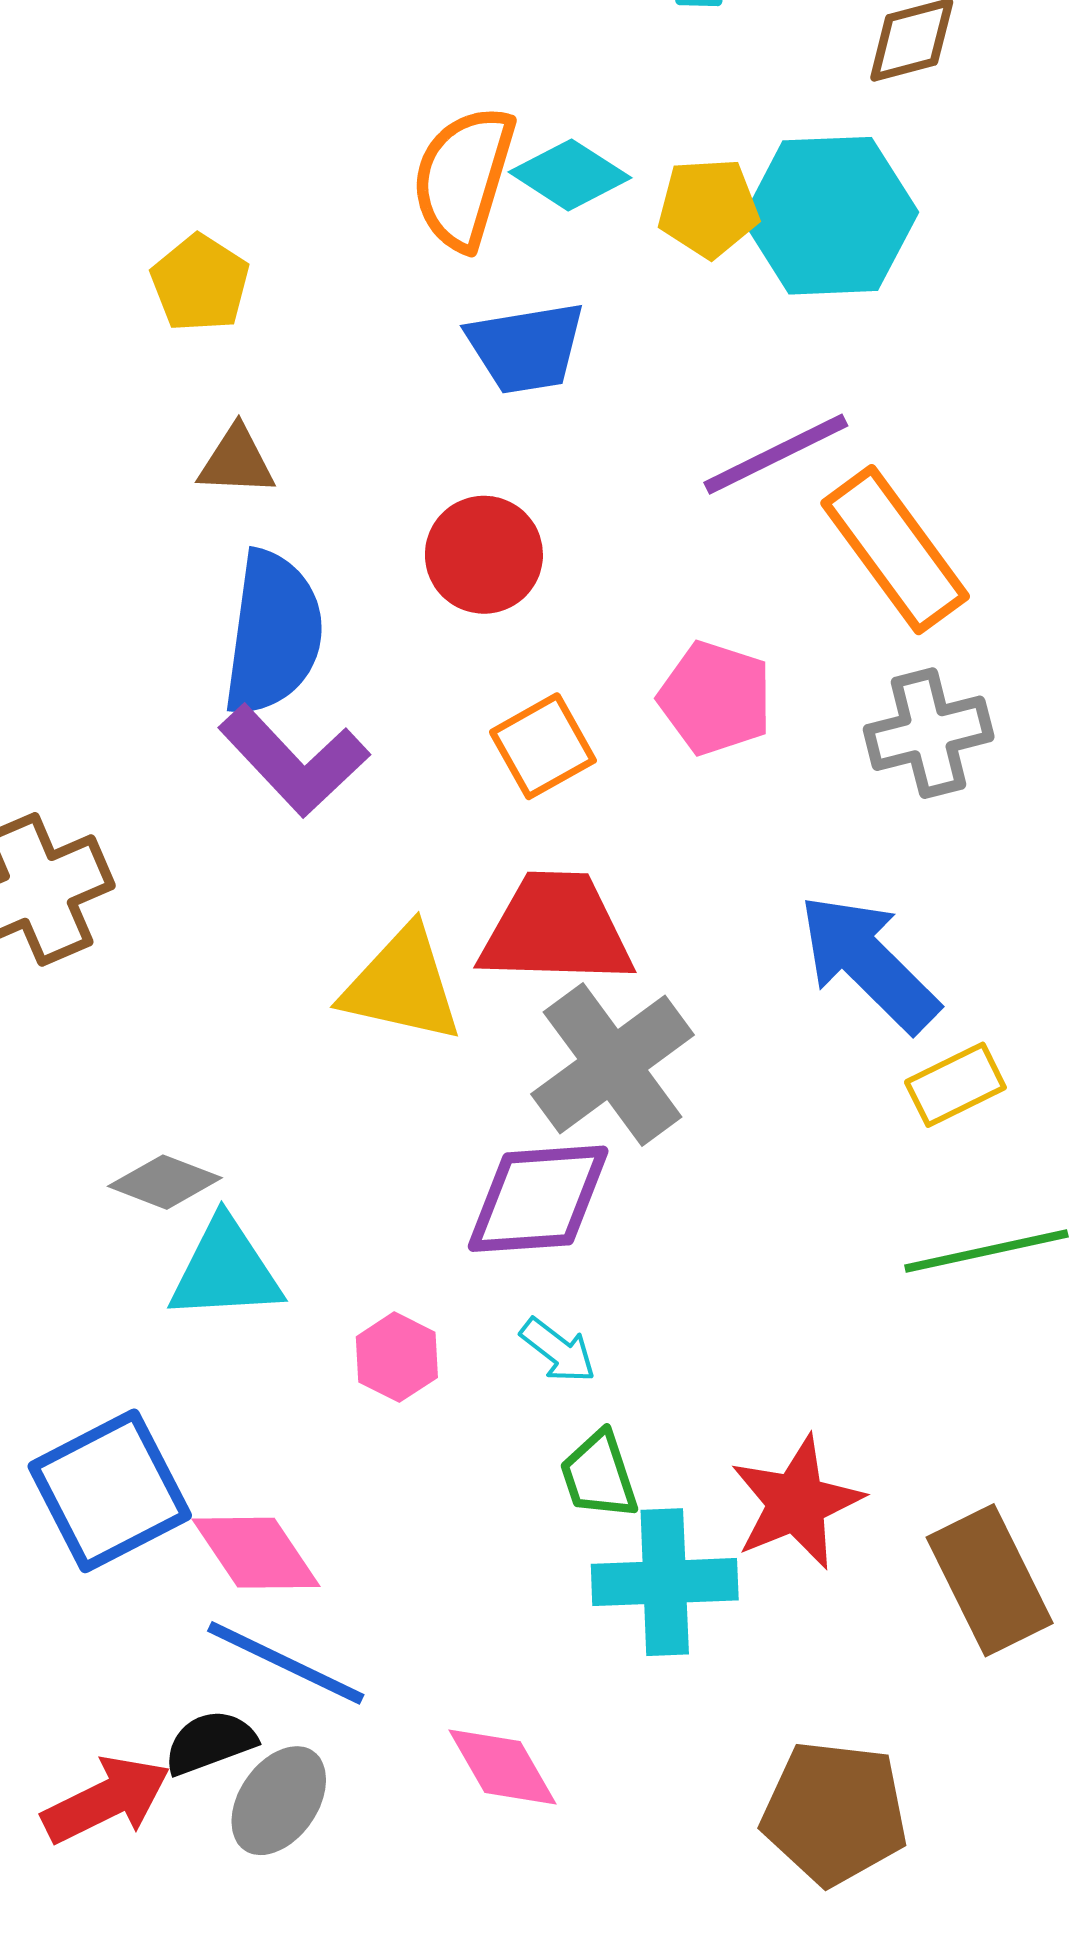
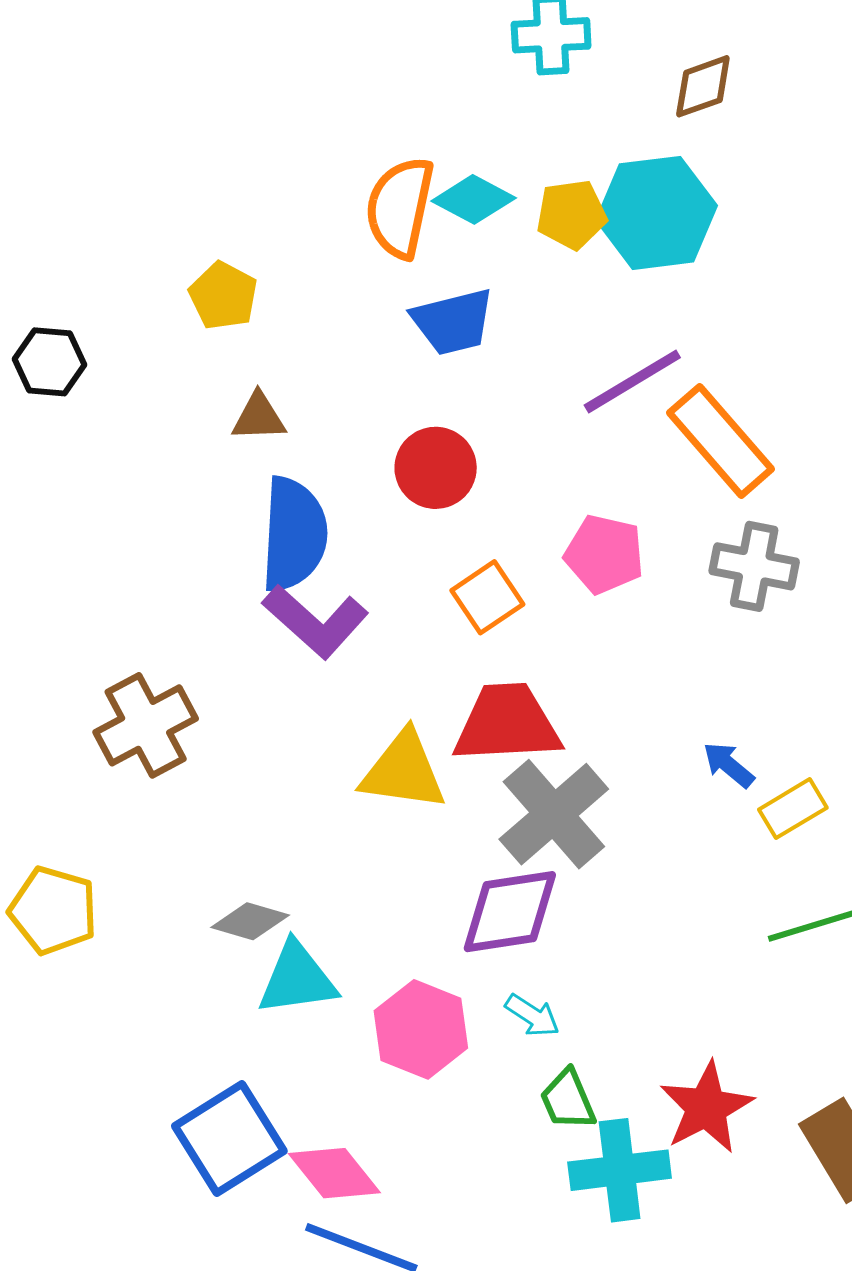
gray cross: (929, 733) -> (754, 566), turned 30
blue arrow: (869, 963) -> (729, 765), moved, size x0.5
pink hexagon: (397, 1357) -> (421, 1029), size x1.6

